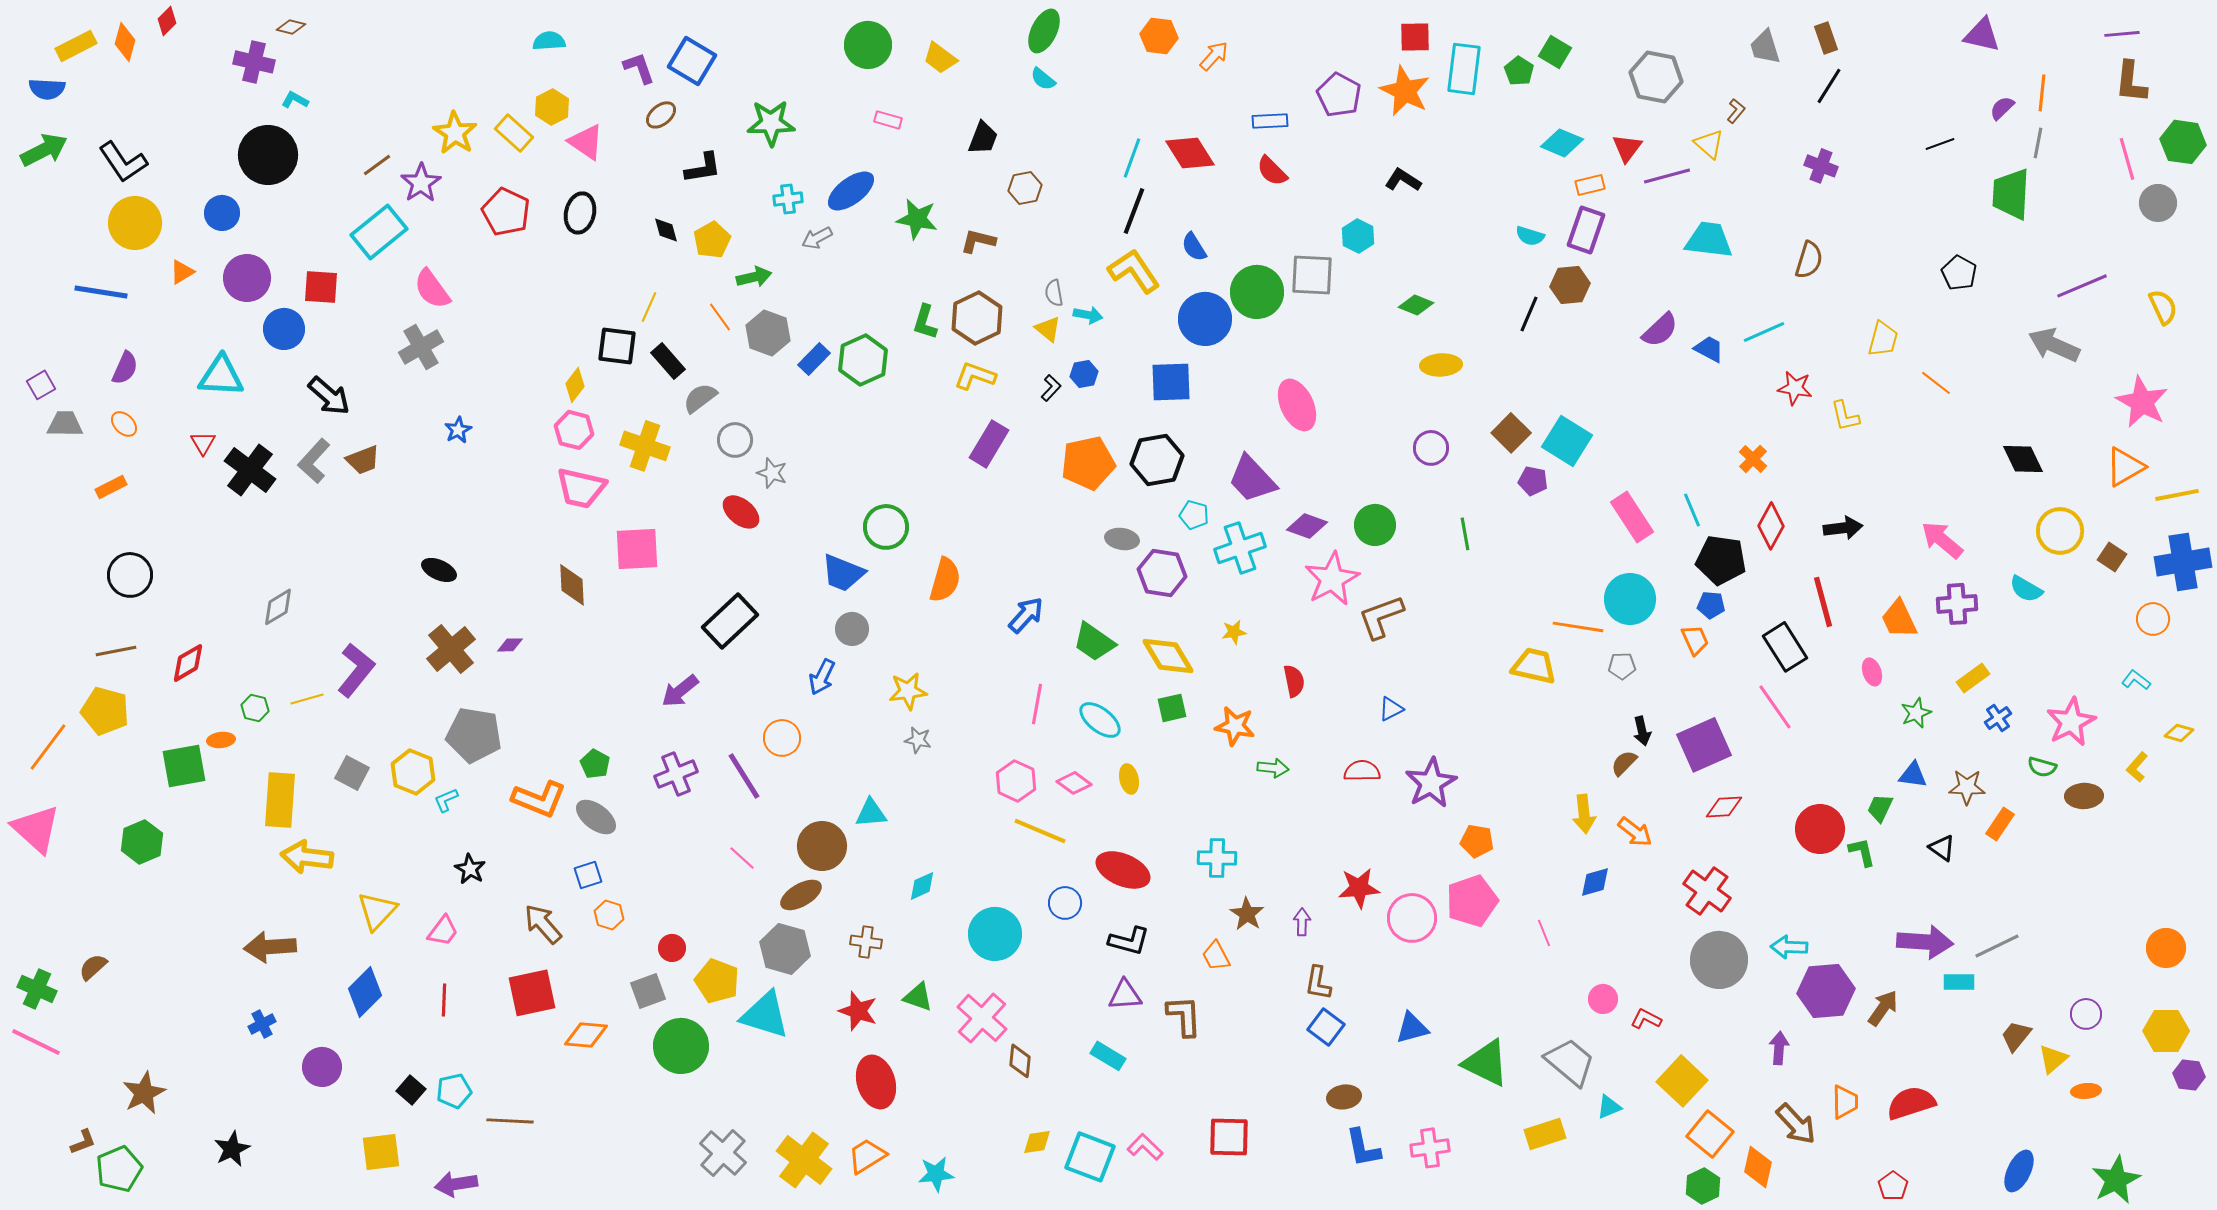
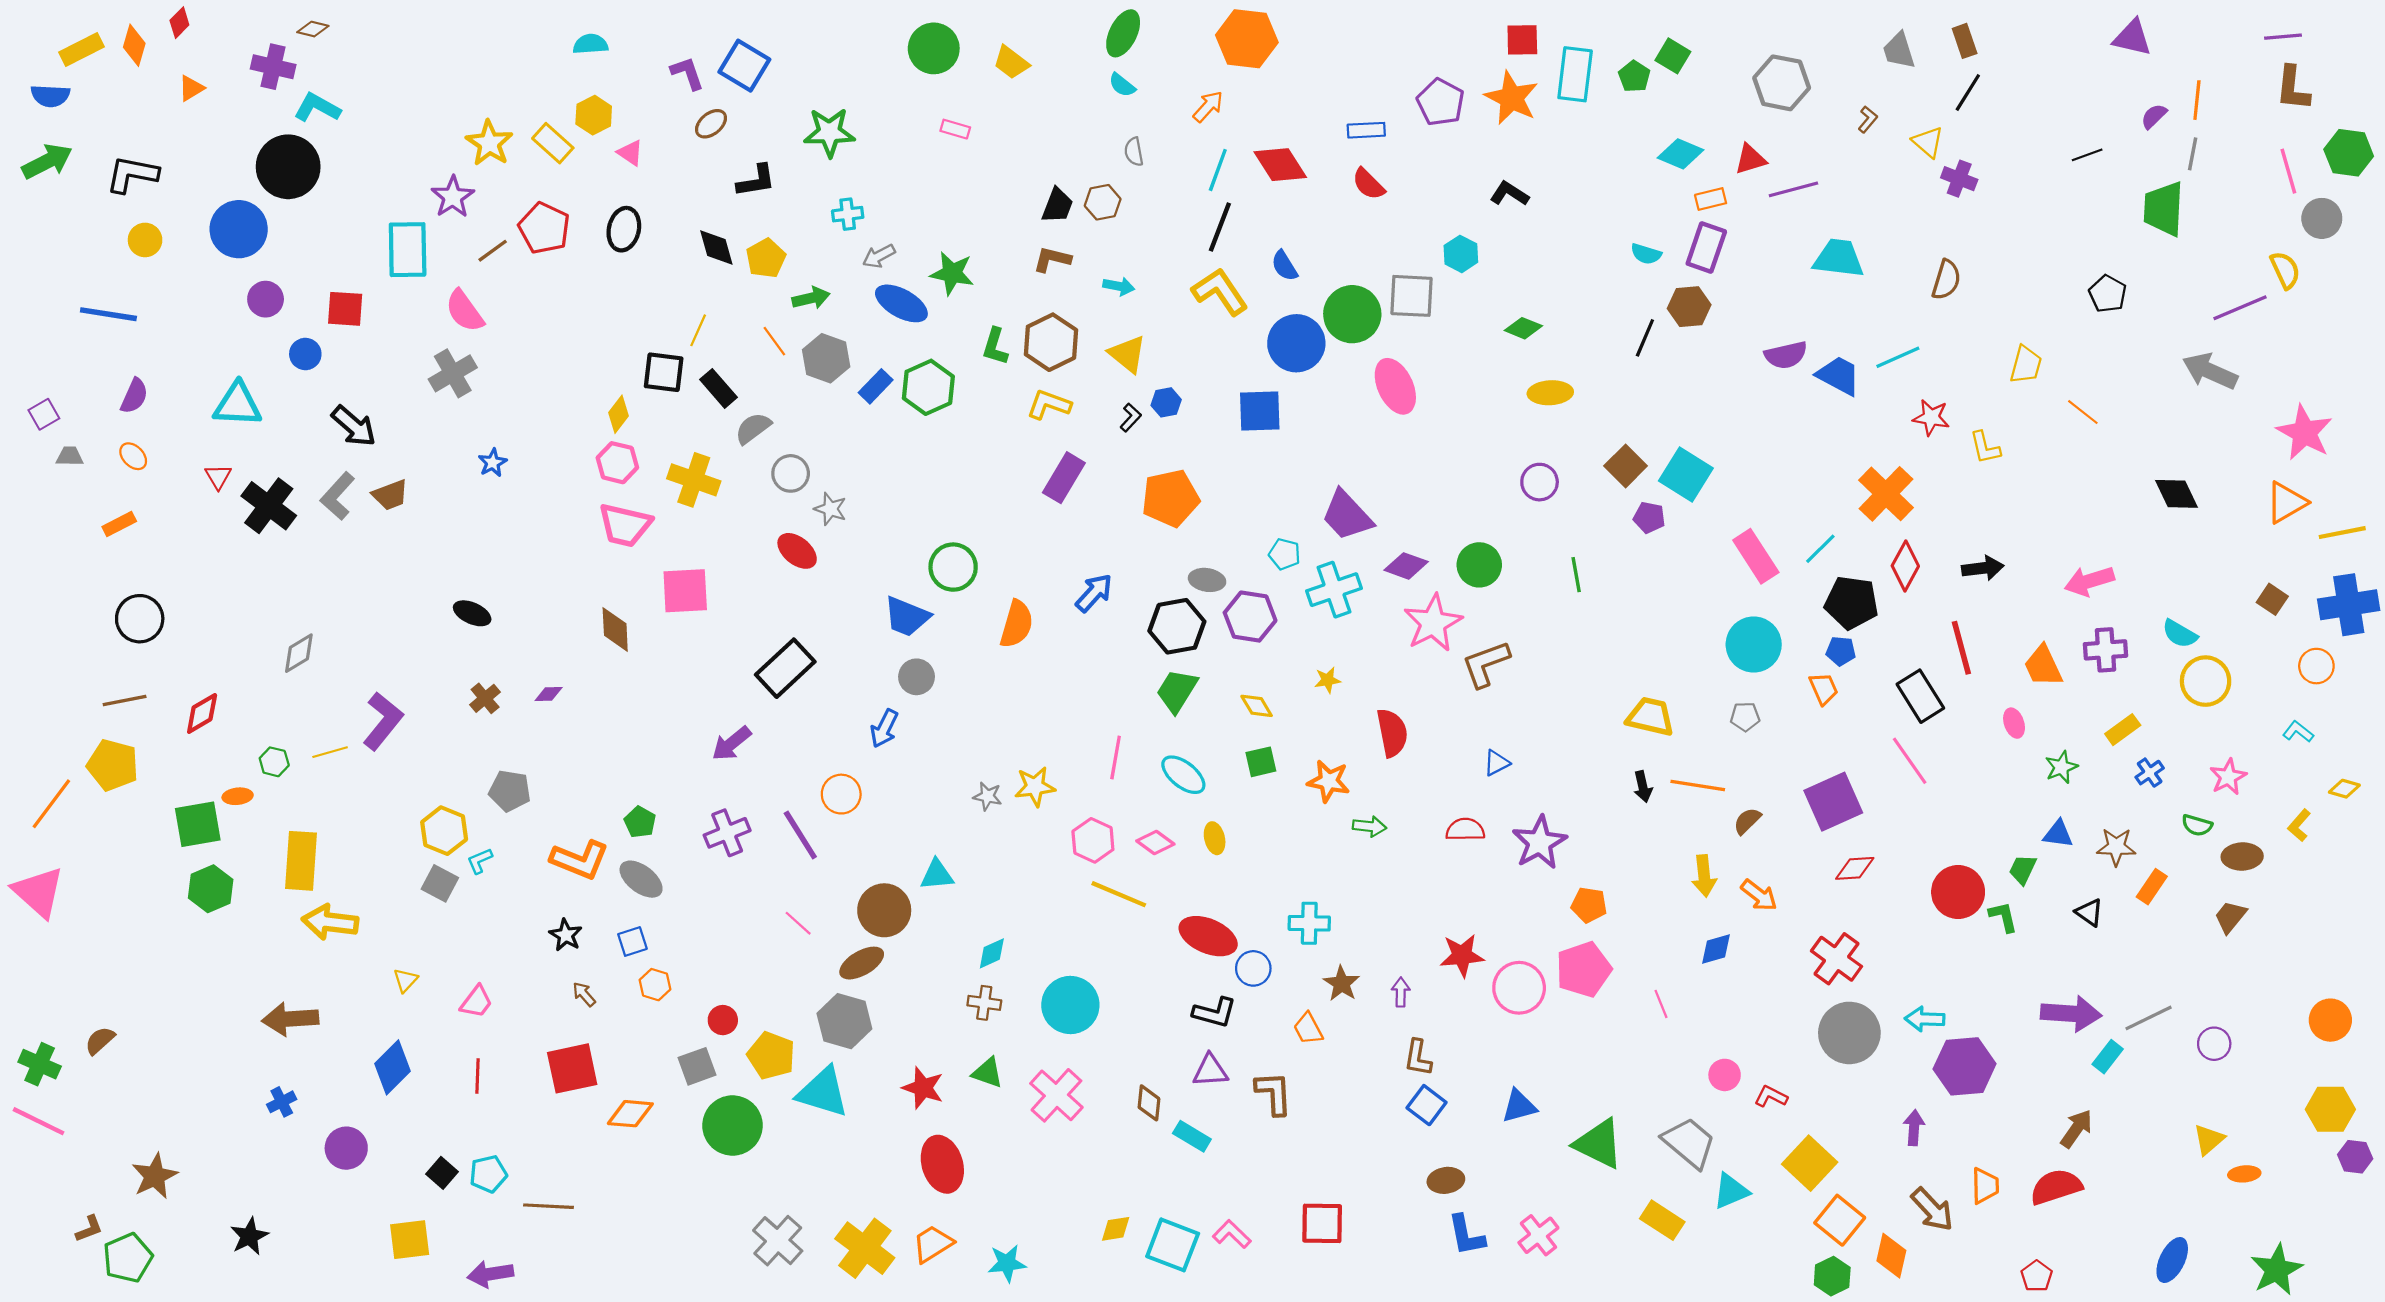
orange hexagon: (1159, 36) -> (1247, 39), size x1.5
orange arrow: (1214, 56) -> (1208, 107), moved
cyan L-shape: (295, 100) -> (317, 108), size x1.6
black trapezoid: (983, 138) -> (1057, 206), moved
pink triangle: (586, 142) -> (630, 153), size x0.7
yellow triangle: (1709, 144) -> (1928, 142), moved
red triangle: (1627, 148) -> (1750, 159), turned 36
black L-shape: (123, 162) -> (132, 174), turned 135
brown line: (377, 165) -> (493, 251), moved
blue ellipse: (851, 191) -> (901, 303), moved, turned 66
blue circle: (222, 213) -> (239, 229), size x1.5
green star: (917, 219) -> (952, 273), moved
yellow circle: (135, 223) -> (145, 240), size x0.6
black diamond: (666, 230) -> (716, 247), size x1.4
cyan rectangle: (379, 232) -> (408, 250), turned -52
orange triangle: (182, 272) -> (191, 88), moved
purple circle: (247, 278) -> (266, 299), size x0.7
gray semicircle: (1054, 293) -> (1134, 152), moved
yellow semicircle: (2163, 307) -> (2285, 270), moved
cyan arrow: (1088, 315) -> (1119, 286), moved
blue circle: (284, 329) -> (305, 354), size x0.7
yellow triangle: (1048, 329) -> (1127, 354), size x1.4
purple semicircle: (1660, 330) -> (1786, 355), turned 30
blue trapezoid: (1709, 349) -> (1839, 376), size x1.4
pink ellipse: (1297, 405) -> (1395, 386), moved
gray trapezoid: (65, 424) -> (70, 456), size x0.7
orange cross: (1753, 459) -> (1886, 494), size x1.8
black hexagon: (1157, 460) -> (1177, 626), moved
cyan line: (1692, 510) -> (1820, 549), turned 68
yellow circle: (2060, 531) -> (2206, 681), moved
pink arrow: (1942, 540) -> (2089, 581), turned -57
blue arrow: (1026, 615) -> (1094, 593), moved
orange line: (1578, 627) -> (1698, 785), moved
green trapezoid: (1094, 642) -> (1177, 691), turned 87
brown cross: (451, 649) -> (485, 698), size x0.6
yellow diamond: (1168, 656) -> (1257, 706), size x0.6
red semicircle: (1294, 681) -> (1392, 733), size x1.4
yellow star: (908, 691) -> (1035, 787), moved
pink star: (2071, 722) -> (2228, 777), size x0.7
black arrow: (1642, 731) -> (1643, 787), moved
gray pentagon: (474, 735) -> (510, 791), size x0.7
gray square: (352, 773) -> (440, 883), moved
green hexagon: (142, 842) -> (211, 889), moved
black star: (470, 869) -> (566, 935), moved
blue circle: (1065, 903) -> (1253, 968), moved
yellow triangle: (377, 911) -> (405, 980), size x0.6
brown arrow: (543, 924) -> (584, 994), size x0.6
brown cross: (866, 942) -> (984, 1003), moved
cyan rectangle: (1959, 982) -> (2108, 1057), turned -52
brown arrow: (1883, 1008) -> (2076, 1129), moved
purple circle: (2086, 1014) -> (2214, 1044), moved
brown trapezoid: (2016, 1036) -> (2230, 917), moved
brown diamond: (1020, 1061) -> (1149, 1103), moved
cyan triangle: (1609, 1107) -> (1731, 1191), size x1.4
yellow rectangle: (1545, 1134) -> (1662, 1220), turned 51
pink cross: (1430, 1148) -> (1538, 1235), turned -30

